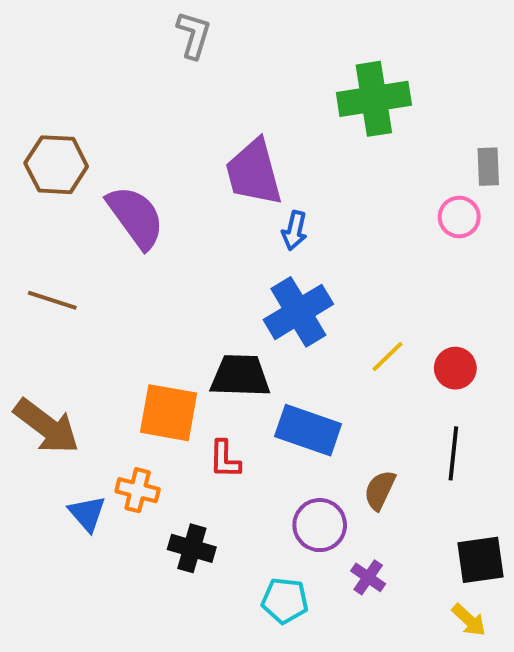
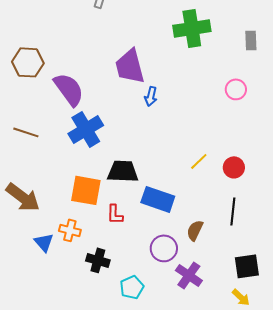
gray rectangle: (488, 167) -> (251, 40), moved
blue cross: (298, 312) -> (86, 129), moved
purple cross: (368, 577) -> (189, 275), size x1.5
cyan pentagon: (285, 601) -> (132, 287), moved, turned -30

